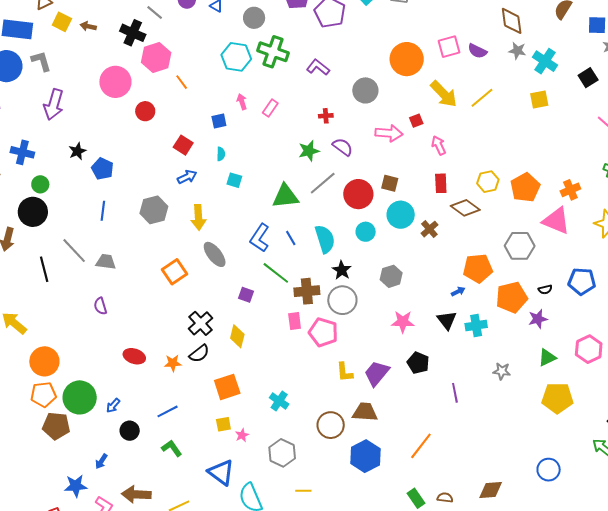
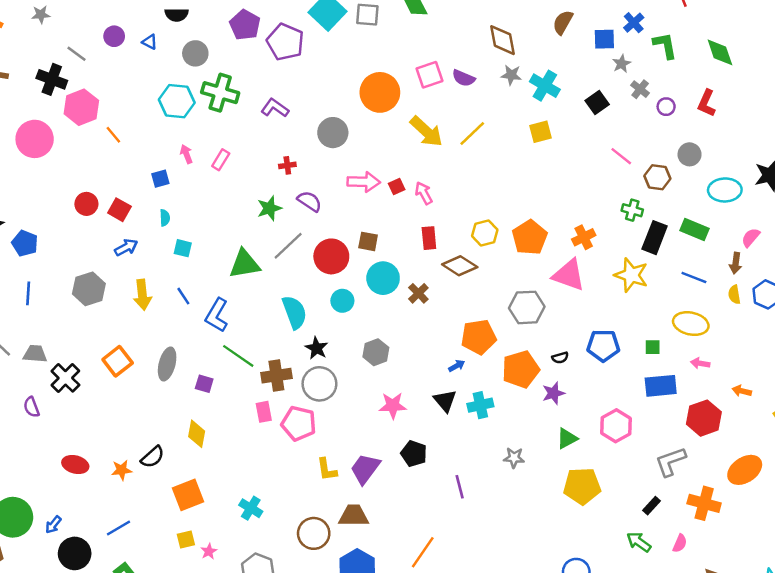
red circle: (145, 111) -> (86, 204), moved
red square: (416, 121) -> (397, 187), moved
blue line: (291, 238) -> (183, 296), moved
gray ellipse: (215, 254) -> (167, 364), moved, turned 56
black cross: (201, 323) -> (65, 378), moved
black circle: (130, 431) -> (75, 553), size x1.4

